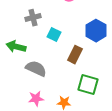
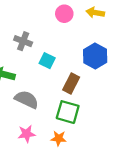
gray cross: (33, 18) -> (23, 41), turned 35
green square: (88, 85) -> (68, 112), moved

